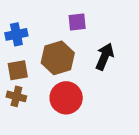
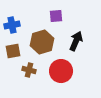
brown cross: (16, 96) -> (29, 70), moved
red circle: (66, 98) -> (61, 71), moved

